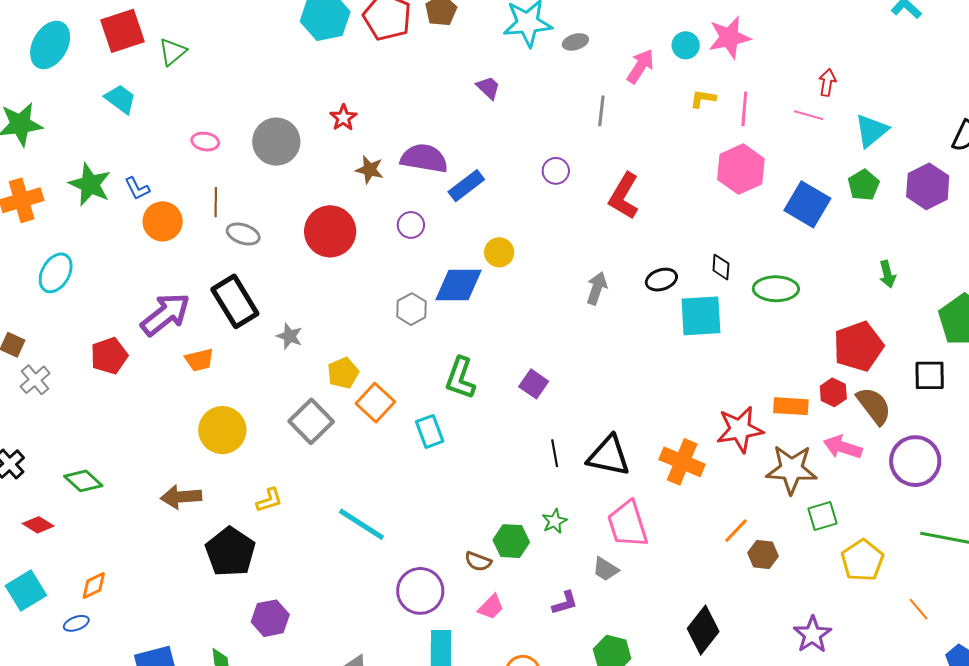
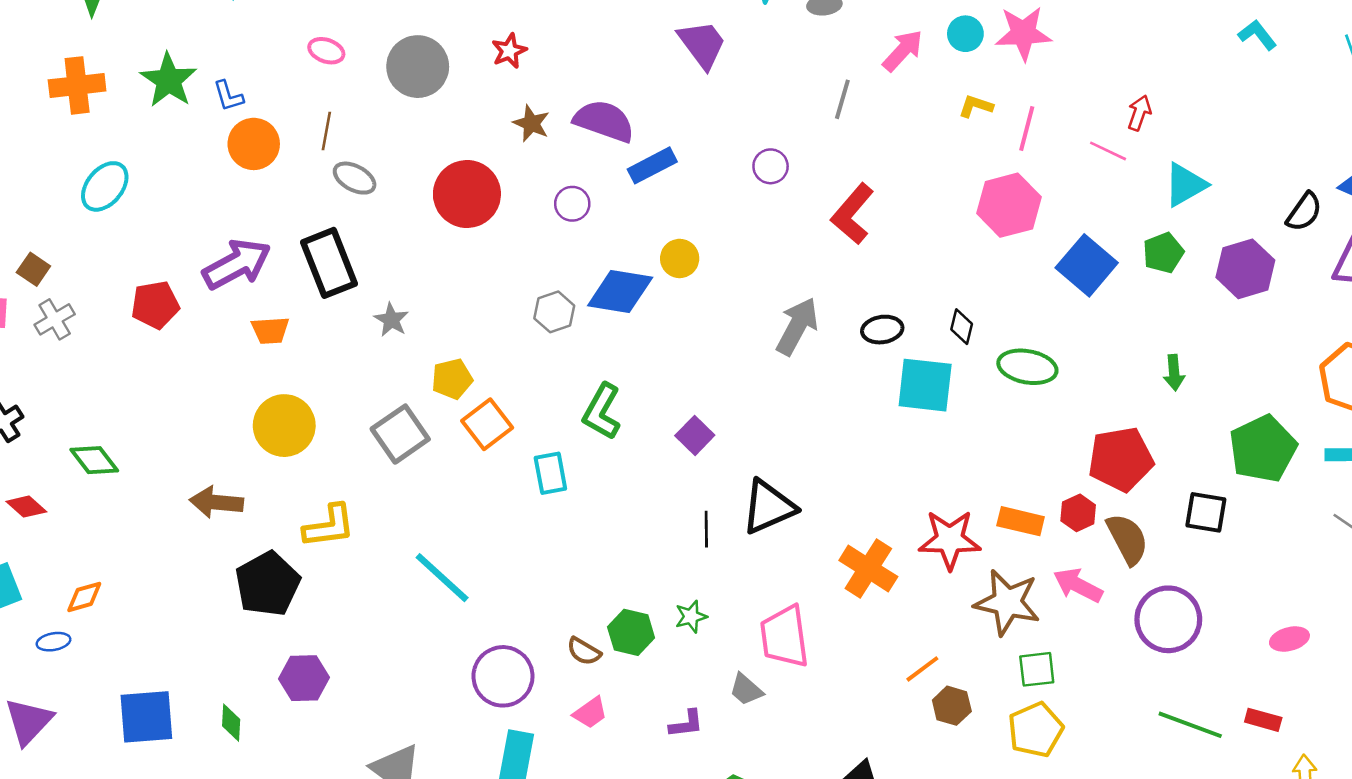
purple trapezoid: (488, 88) -> (702, 44), size x1.6
gray arrow: (597, 288) -> (797, 326), size x1.4
black triangle: (609, 456) -> (768, 507), moved, turned -45
yellow L-shape: (269, 500) -> (329, 526), size x1.5
yellow pentagon: (862, 560) -> (1036, 730), moved

